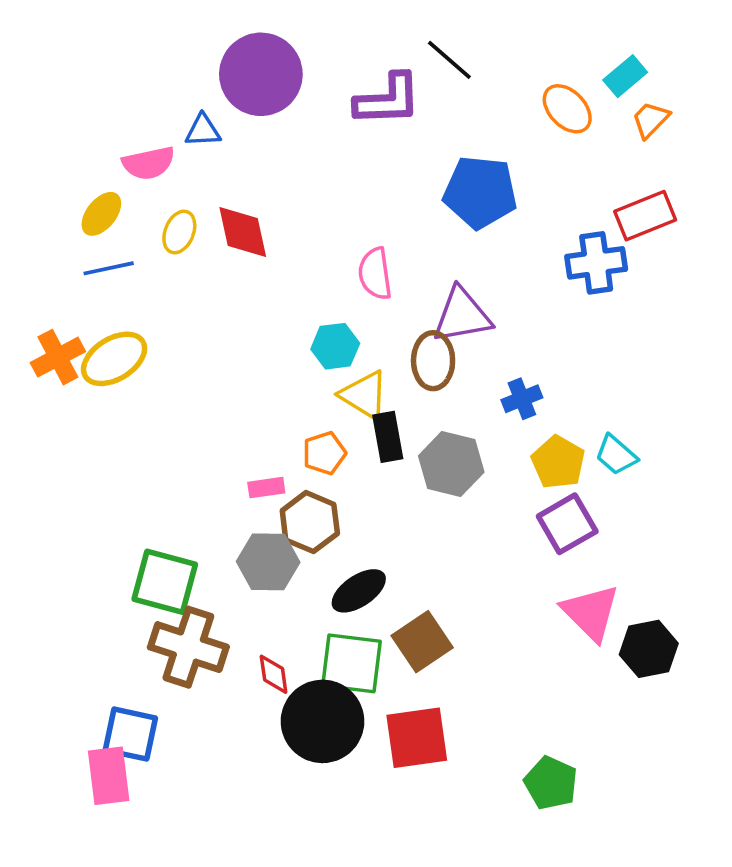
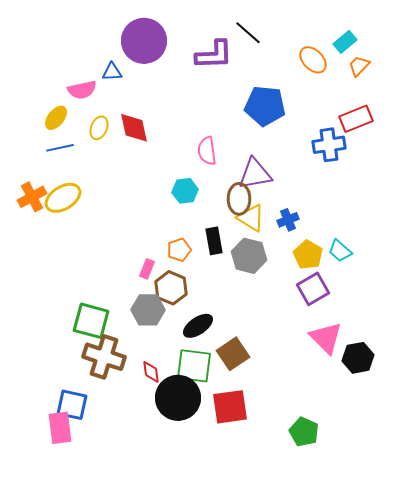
yellow triangle: (364, 395) -> (251, 218), moved
pink rectangle: (266, 488) -> (147, 269), turned -60

